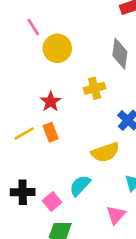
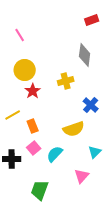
yellow circle: (57, 48) -> (25, 70), moved
orange rectangle: (51, 132) -> (33, 126), moved
pink square: (52, 201) -> (34, 148), moved

